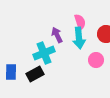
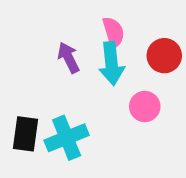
cyan cross: (44, 53) -> (67, 138), moved
black rectangle: (35, 74) -> (25, 134), turned -54

